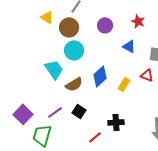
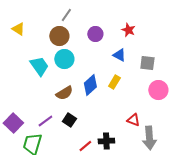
yellow triangle: (47, 17) -> (18, 29), moved
cyan trapezoid: (54, 69) -> (39, 66), moved
red triangle: (147, 75) -> (133, 120), moved
yellow rectangle: (124, 84) -> (114, 82), moved
black cross: (116, 122) -> (106, 141), moved

